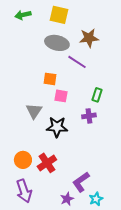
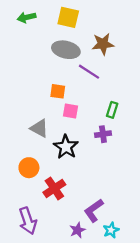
gray triangle: (34, 111) -> (39, 128), turned -36
black star: (57, 127) -> (66, 147), turned 30
orange circle: (23, 160) -> (29, 168), moved

